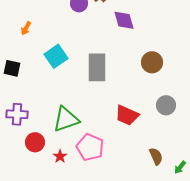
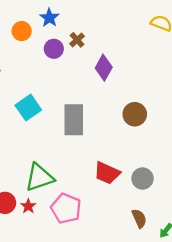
purple diamond: (124, 20) -> (104, 68), turned 45
gray circle: (166, 105) -> (142, 178), moved
red star: (60, 156) -> (28, 206), moved

